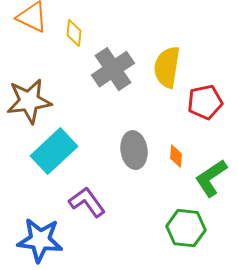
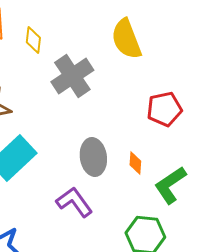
yellow semicircle: (167, 67) -> (126, 39), moved, turned -30
purple L-shape: (87, 202) -> (74, 202), moved

